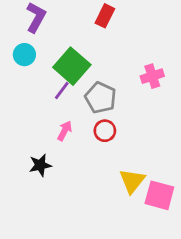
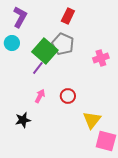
gray pentagon: (101, 98) -> (63, 44), moved
yellow triangle: (132, 181) -> (92, 120), moved

